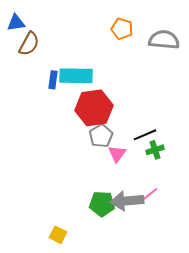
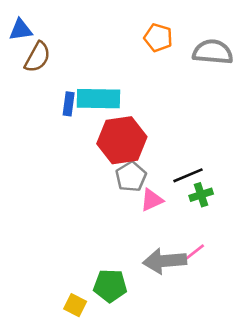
pink triangle: (117, 154) -> (152, 200), turned 30
green pentagon: (102, 204) -> (110, 286), moved

